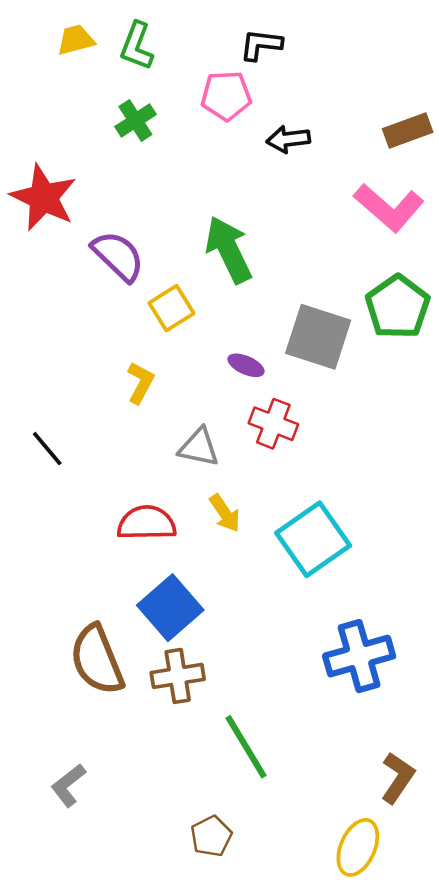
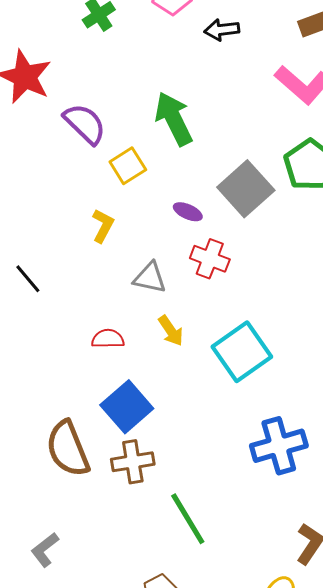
gray square: (318, 337) -> (246, 189), turned 30
red semicircle: (147, 523) -> (108, 339), size x0.7

